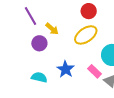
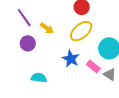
purple circle: (39, 43) -> (28, 43), moved
blue star: (66, 69) -> (71, 59), moved

